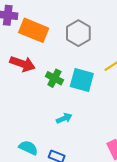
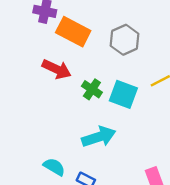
cyan arrow: (64, 118) -> (99, 137), size x1.8

